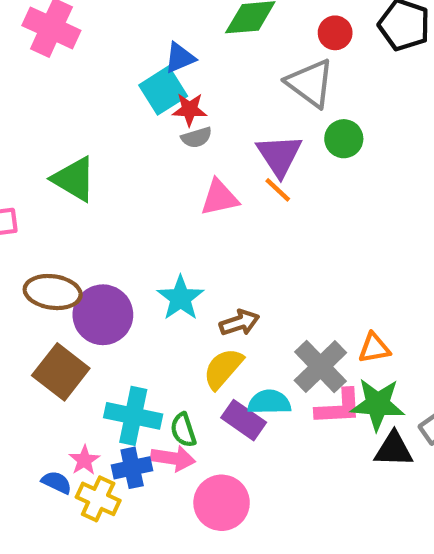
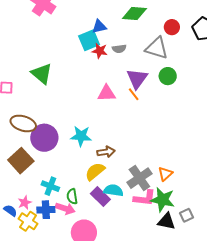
gray triangle: (310, 83) -> (157, 48), turned -30
gray semicircle: (197, 137) -> (119, 49), moved
cyan star: (180, 298) -> (81, 136), turned 30
orange triangle: (374, 348) -> (165, 174), turned -42
cyan cross: (133, 416) -> (50, 186), size x0.7

